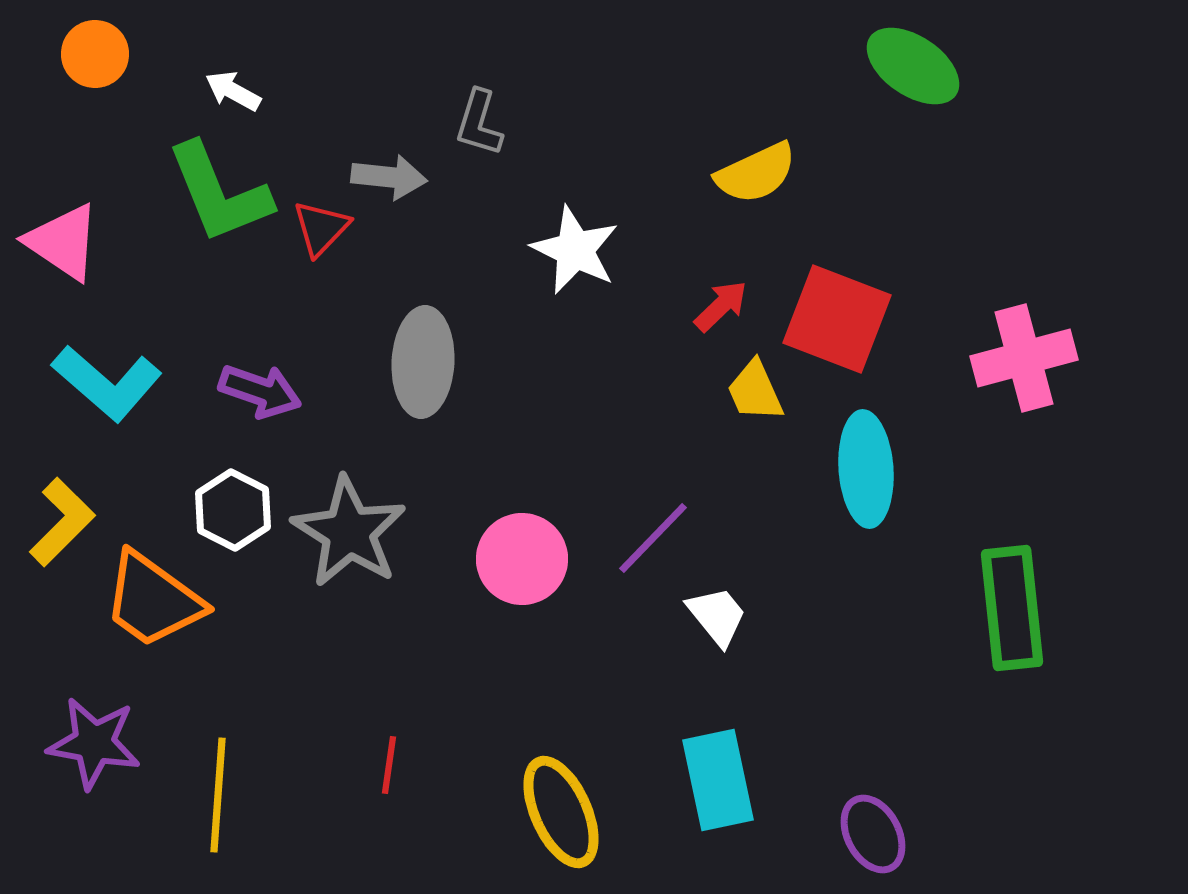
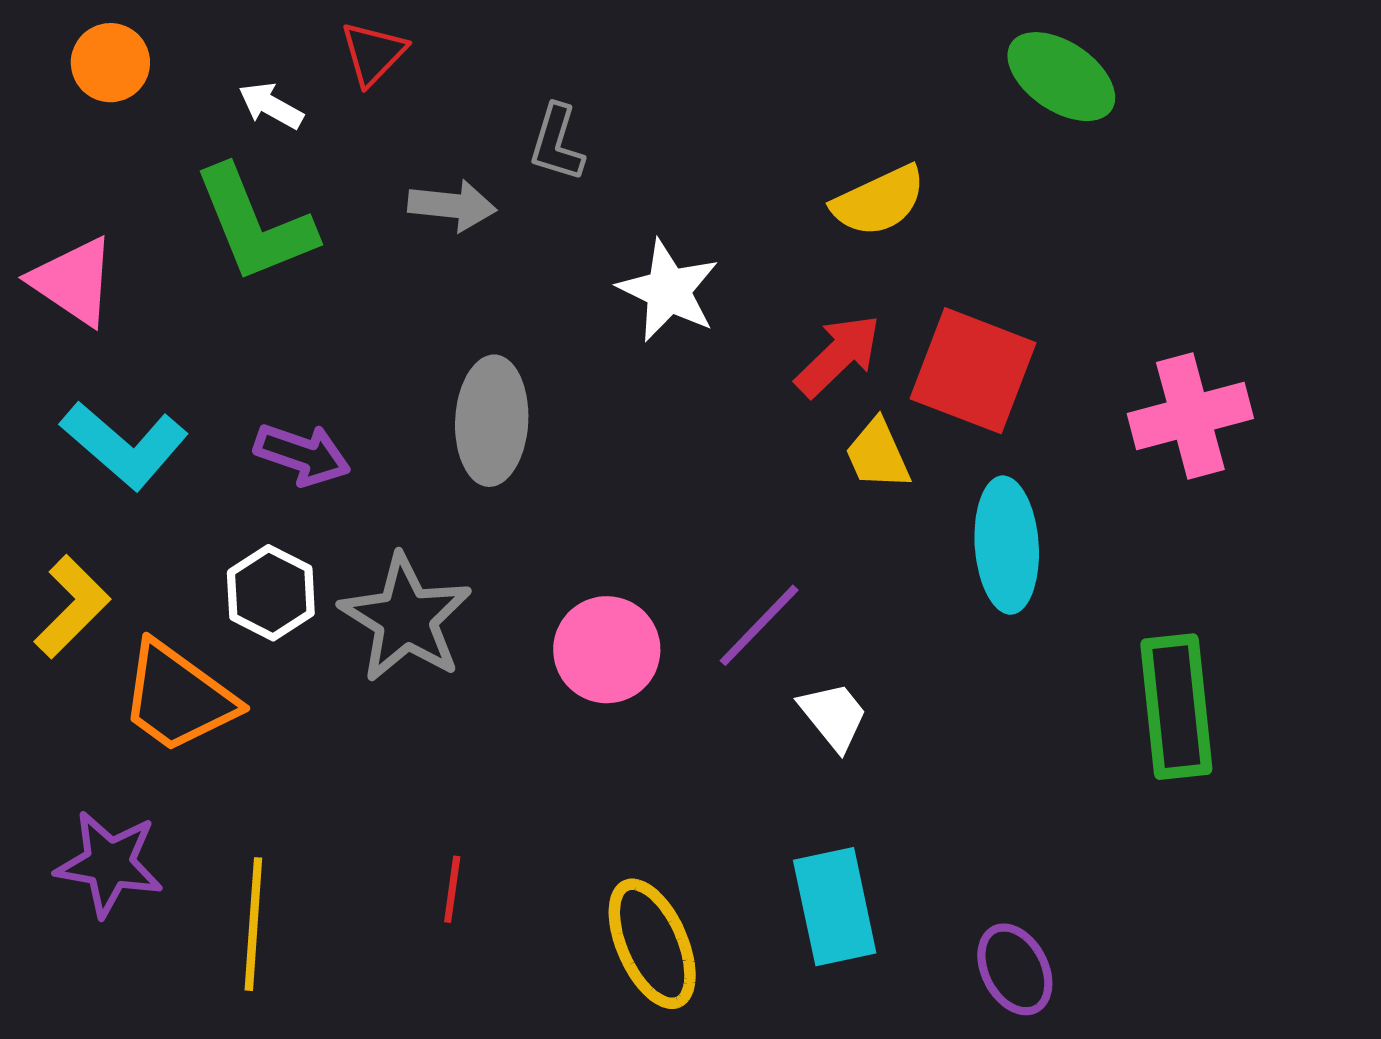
red triangle: (321, 228) -> (373, 53), moved
red arrow: (721, 306) -> (838, 356), size x1.4

